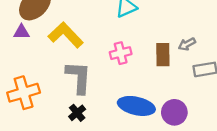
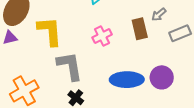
yellow L-shape: (66, 35) -> (50, 31), turned 52

